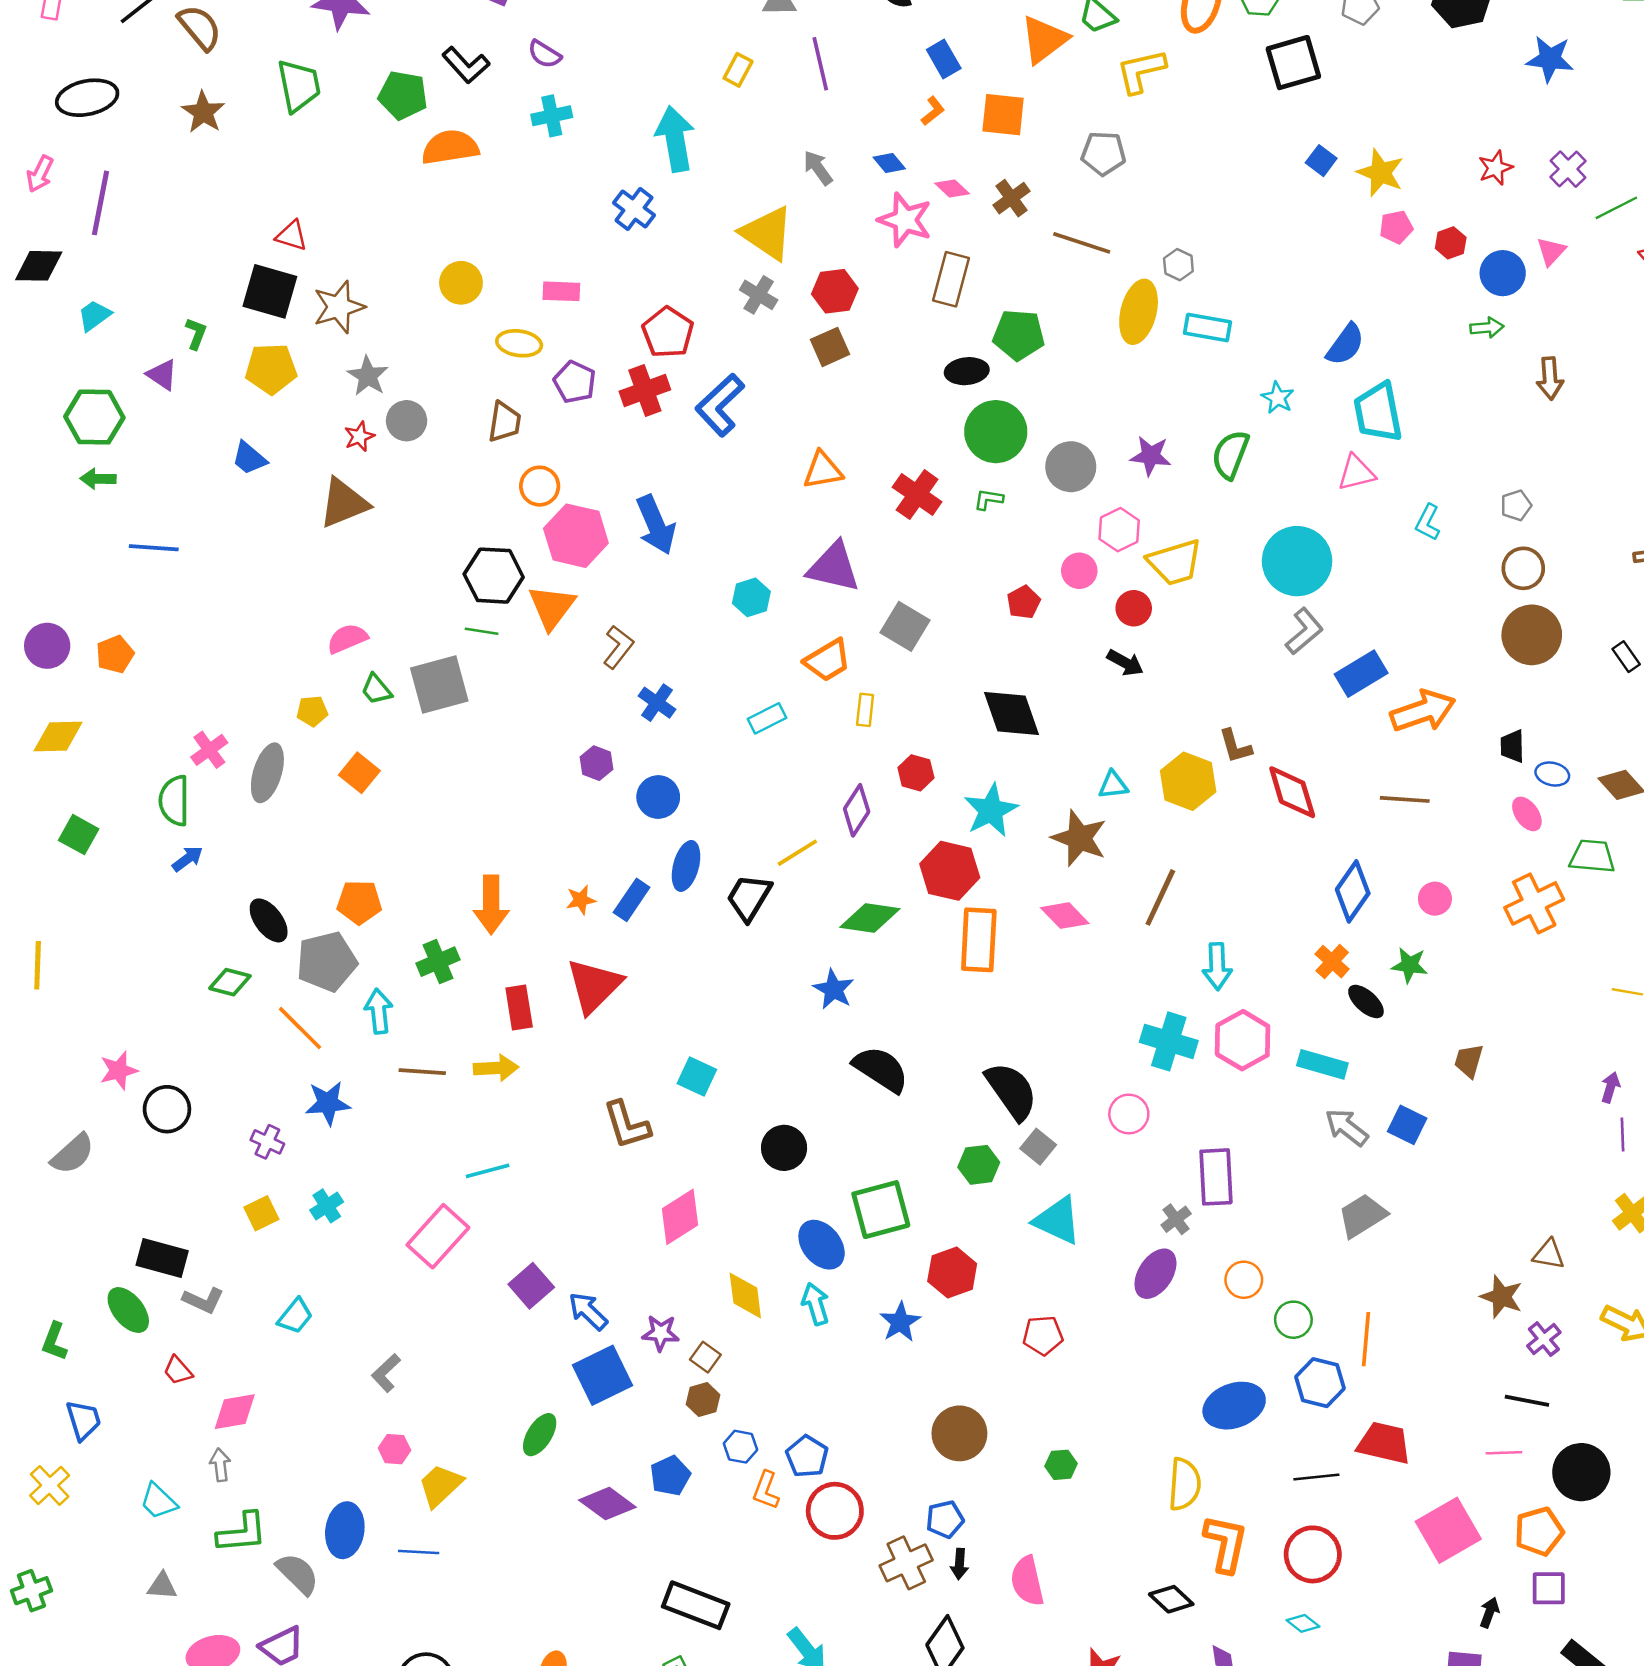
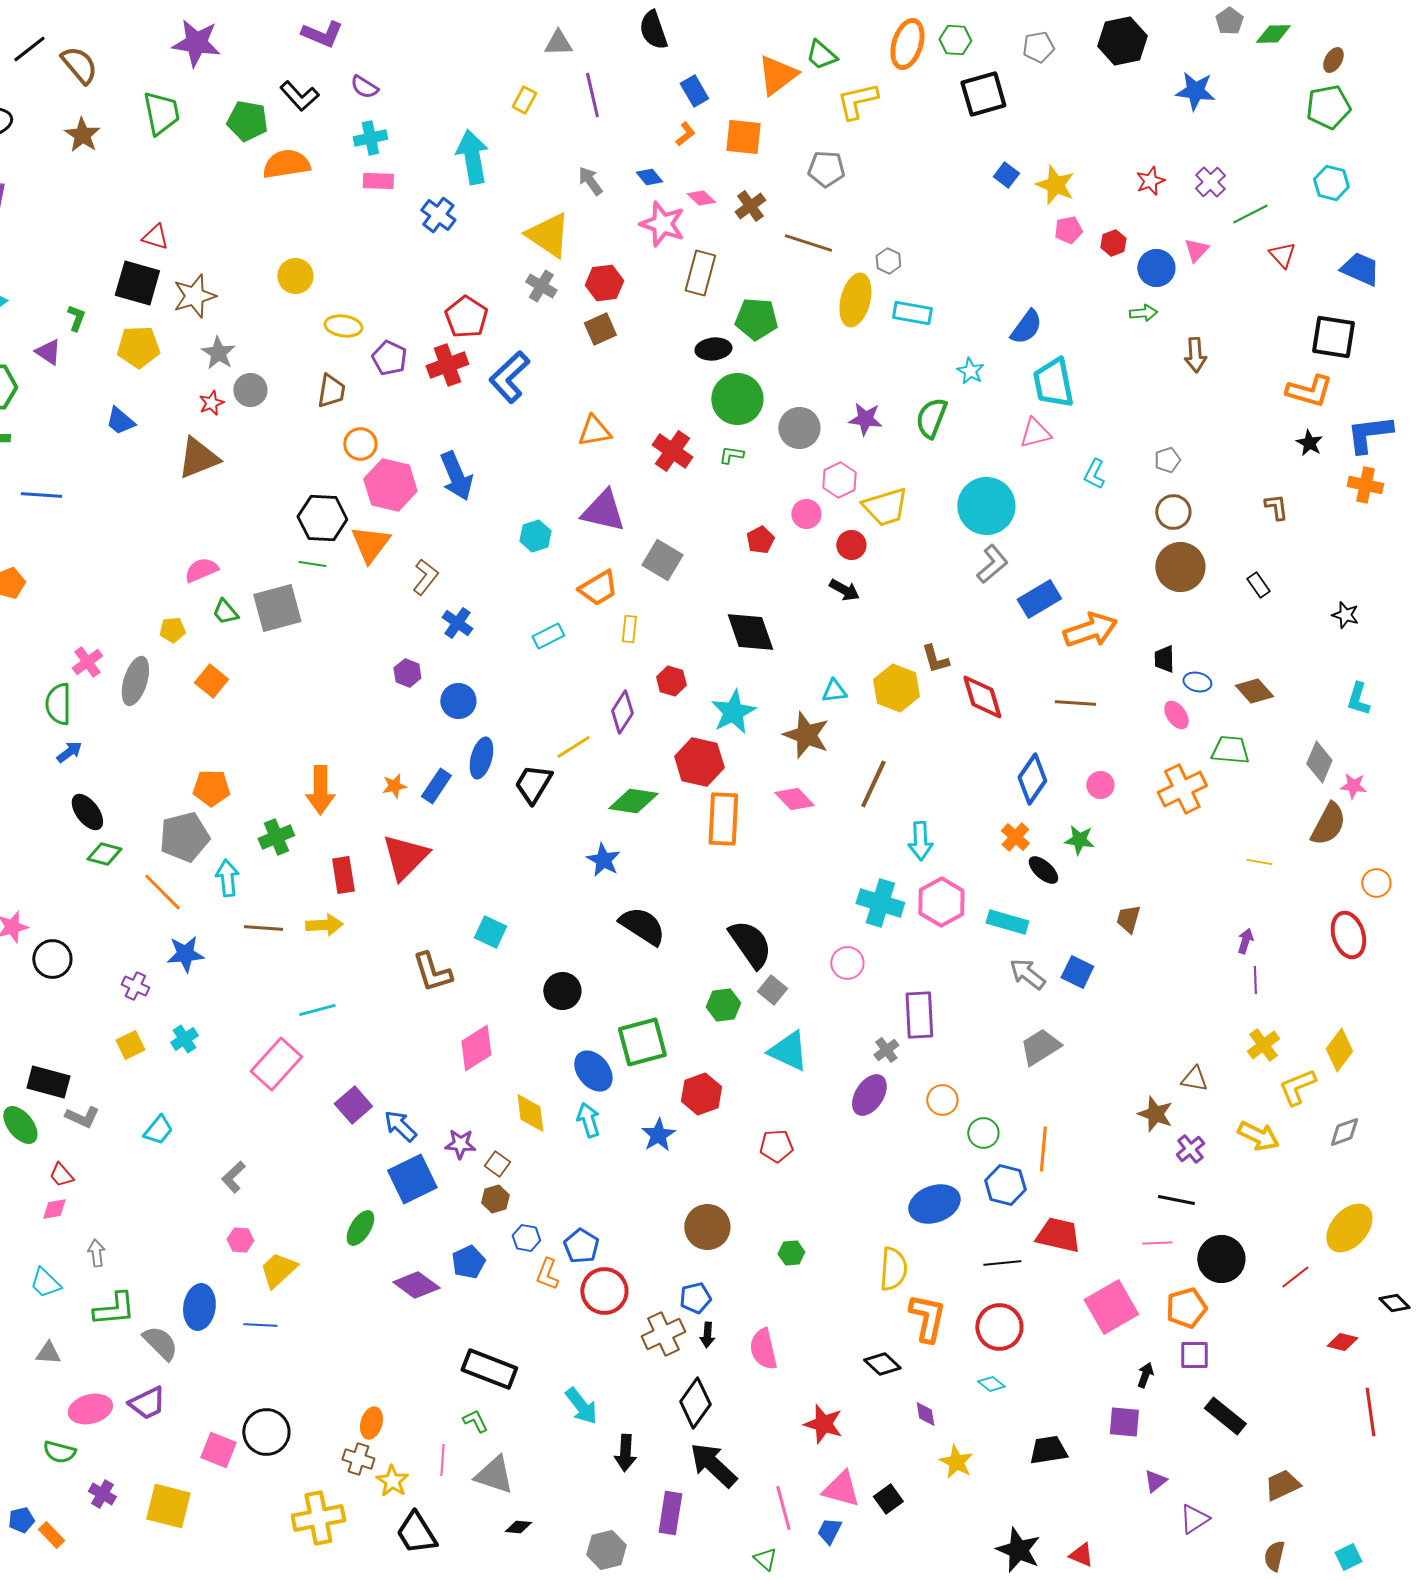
pink rectangle: (561, 291) -> (378, 181), moved
black ellipse: (269, 920) -> (87, 812), moved
pink diamond: (235, 1412) -> (54, 1209), moved, size x0.7

